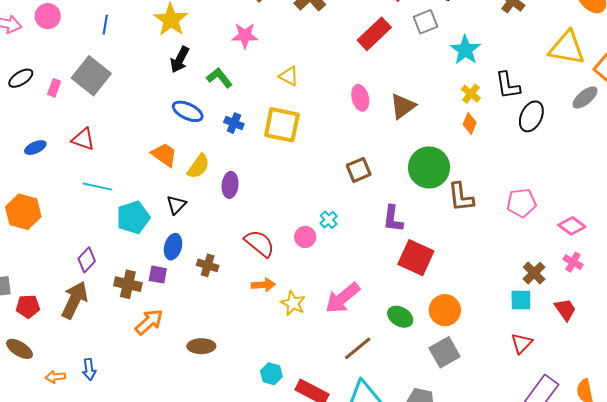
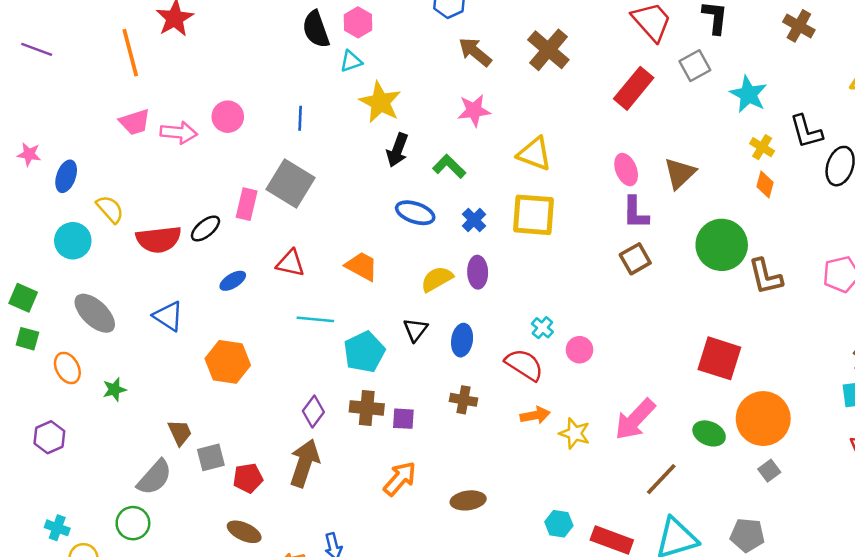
yellow triangle: (289, 76) -> (535, 154), size x1.4
black ellipse: (21, 78) -> (205, 228), moved
pink rectangle: (54, 88) -> (247, 204), size x1.4
blue cross: (234, 123) -> (474, 220), turned 30
orange trapezoid: (164, 155) -> (362, 266), moved
yellow semicircle: (198, 166) -> (437, 279), turned -148
purple ellipse: (230, 185) -> (478, 272), moved
purple L-shape: (393, 219) -> (636, 213), moved
cyan cross: (329, 220) -> (542, 328), moved
blue ellipse: (173, 247) -> (462, 340), moved
brown cross: (128, 284) -> (367, 408), moved
orange circle: (445, 310) -> (763, 419), size x1.4
gray square: (445, 352) -> (769, 471), size x0.6

